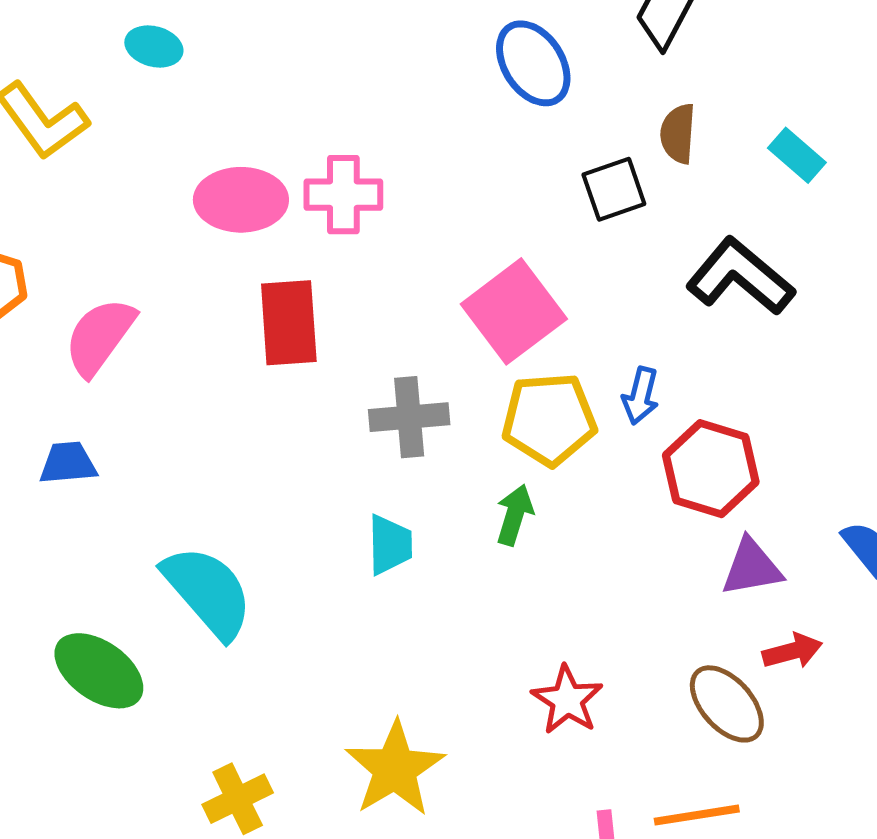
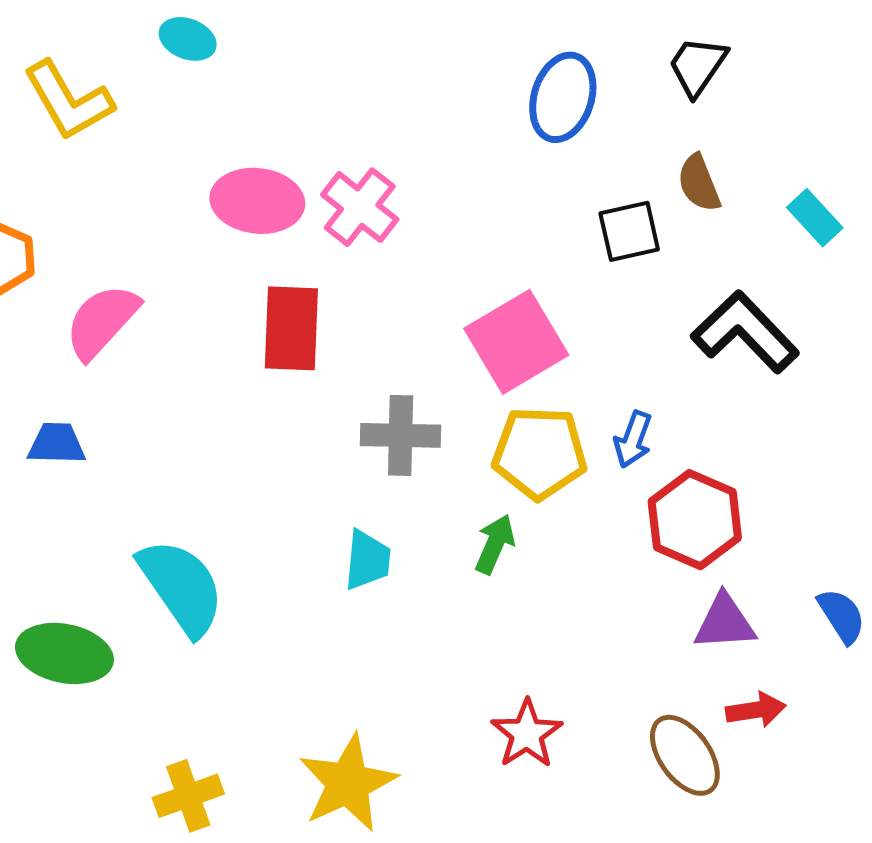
blue ellipse: (533, 63) -> (563, 97), turned 44
brown semicircle: (678, 134) -> (699, 183), turned -32
pink cross: (343, 195) -> (360, 207), turned 32
green ellipse: (99, 671) -> (64, 653), turned -30

